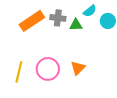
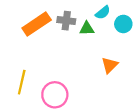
orange triangle: (78, 68) -> (110, 65), moved
pink circle: (48, 69) -> (55, 95), moved

